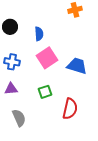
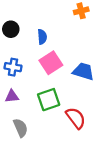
green square: (45, 92) -> (49, 100), size x1.5
red semicircle: (70, 109) -> (76, 118), turned -50

